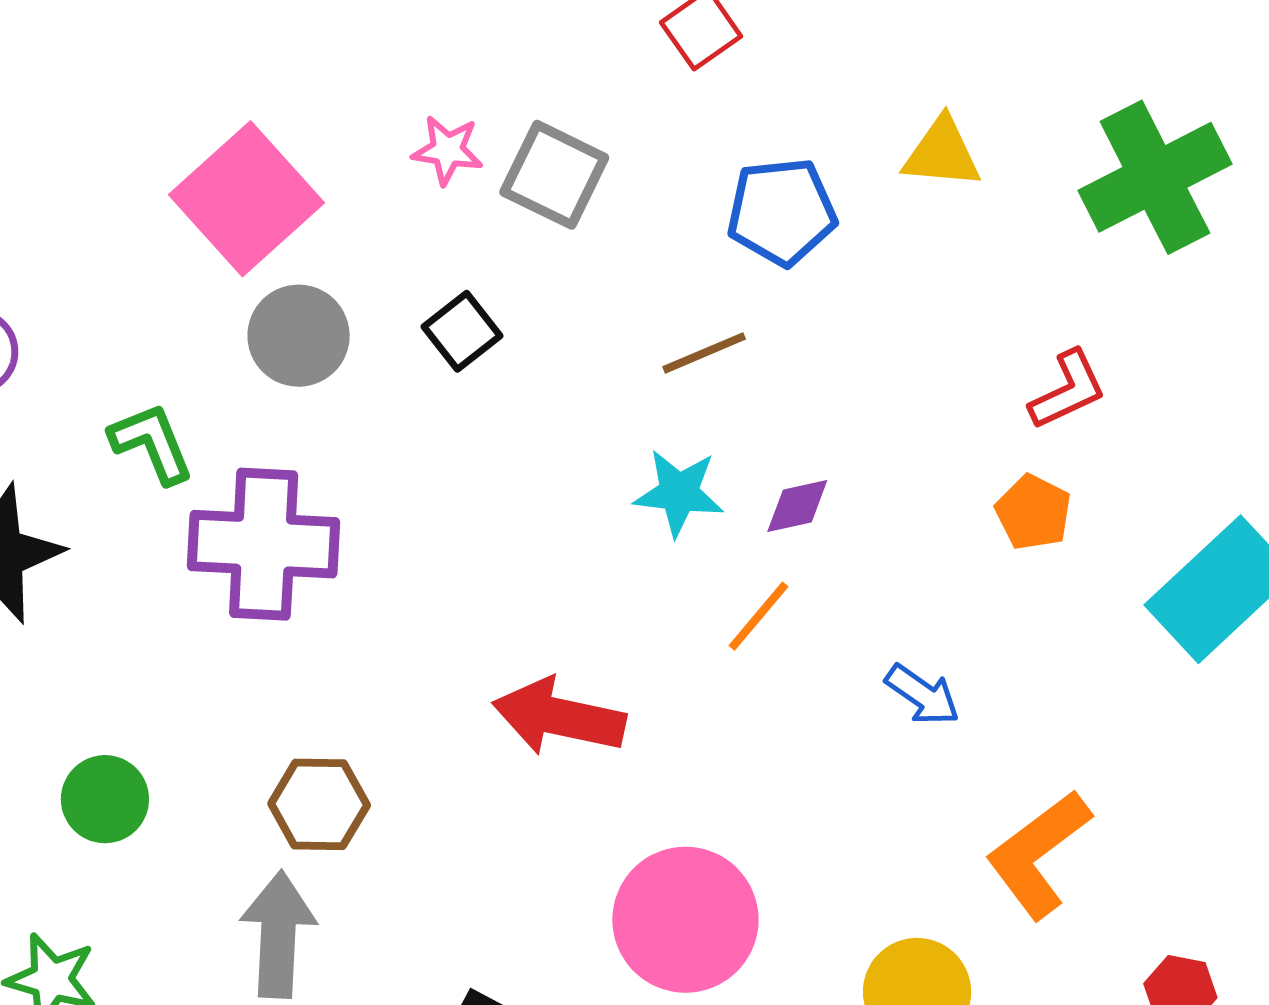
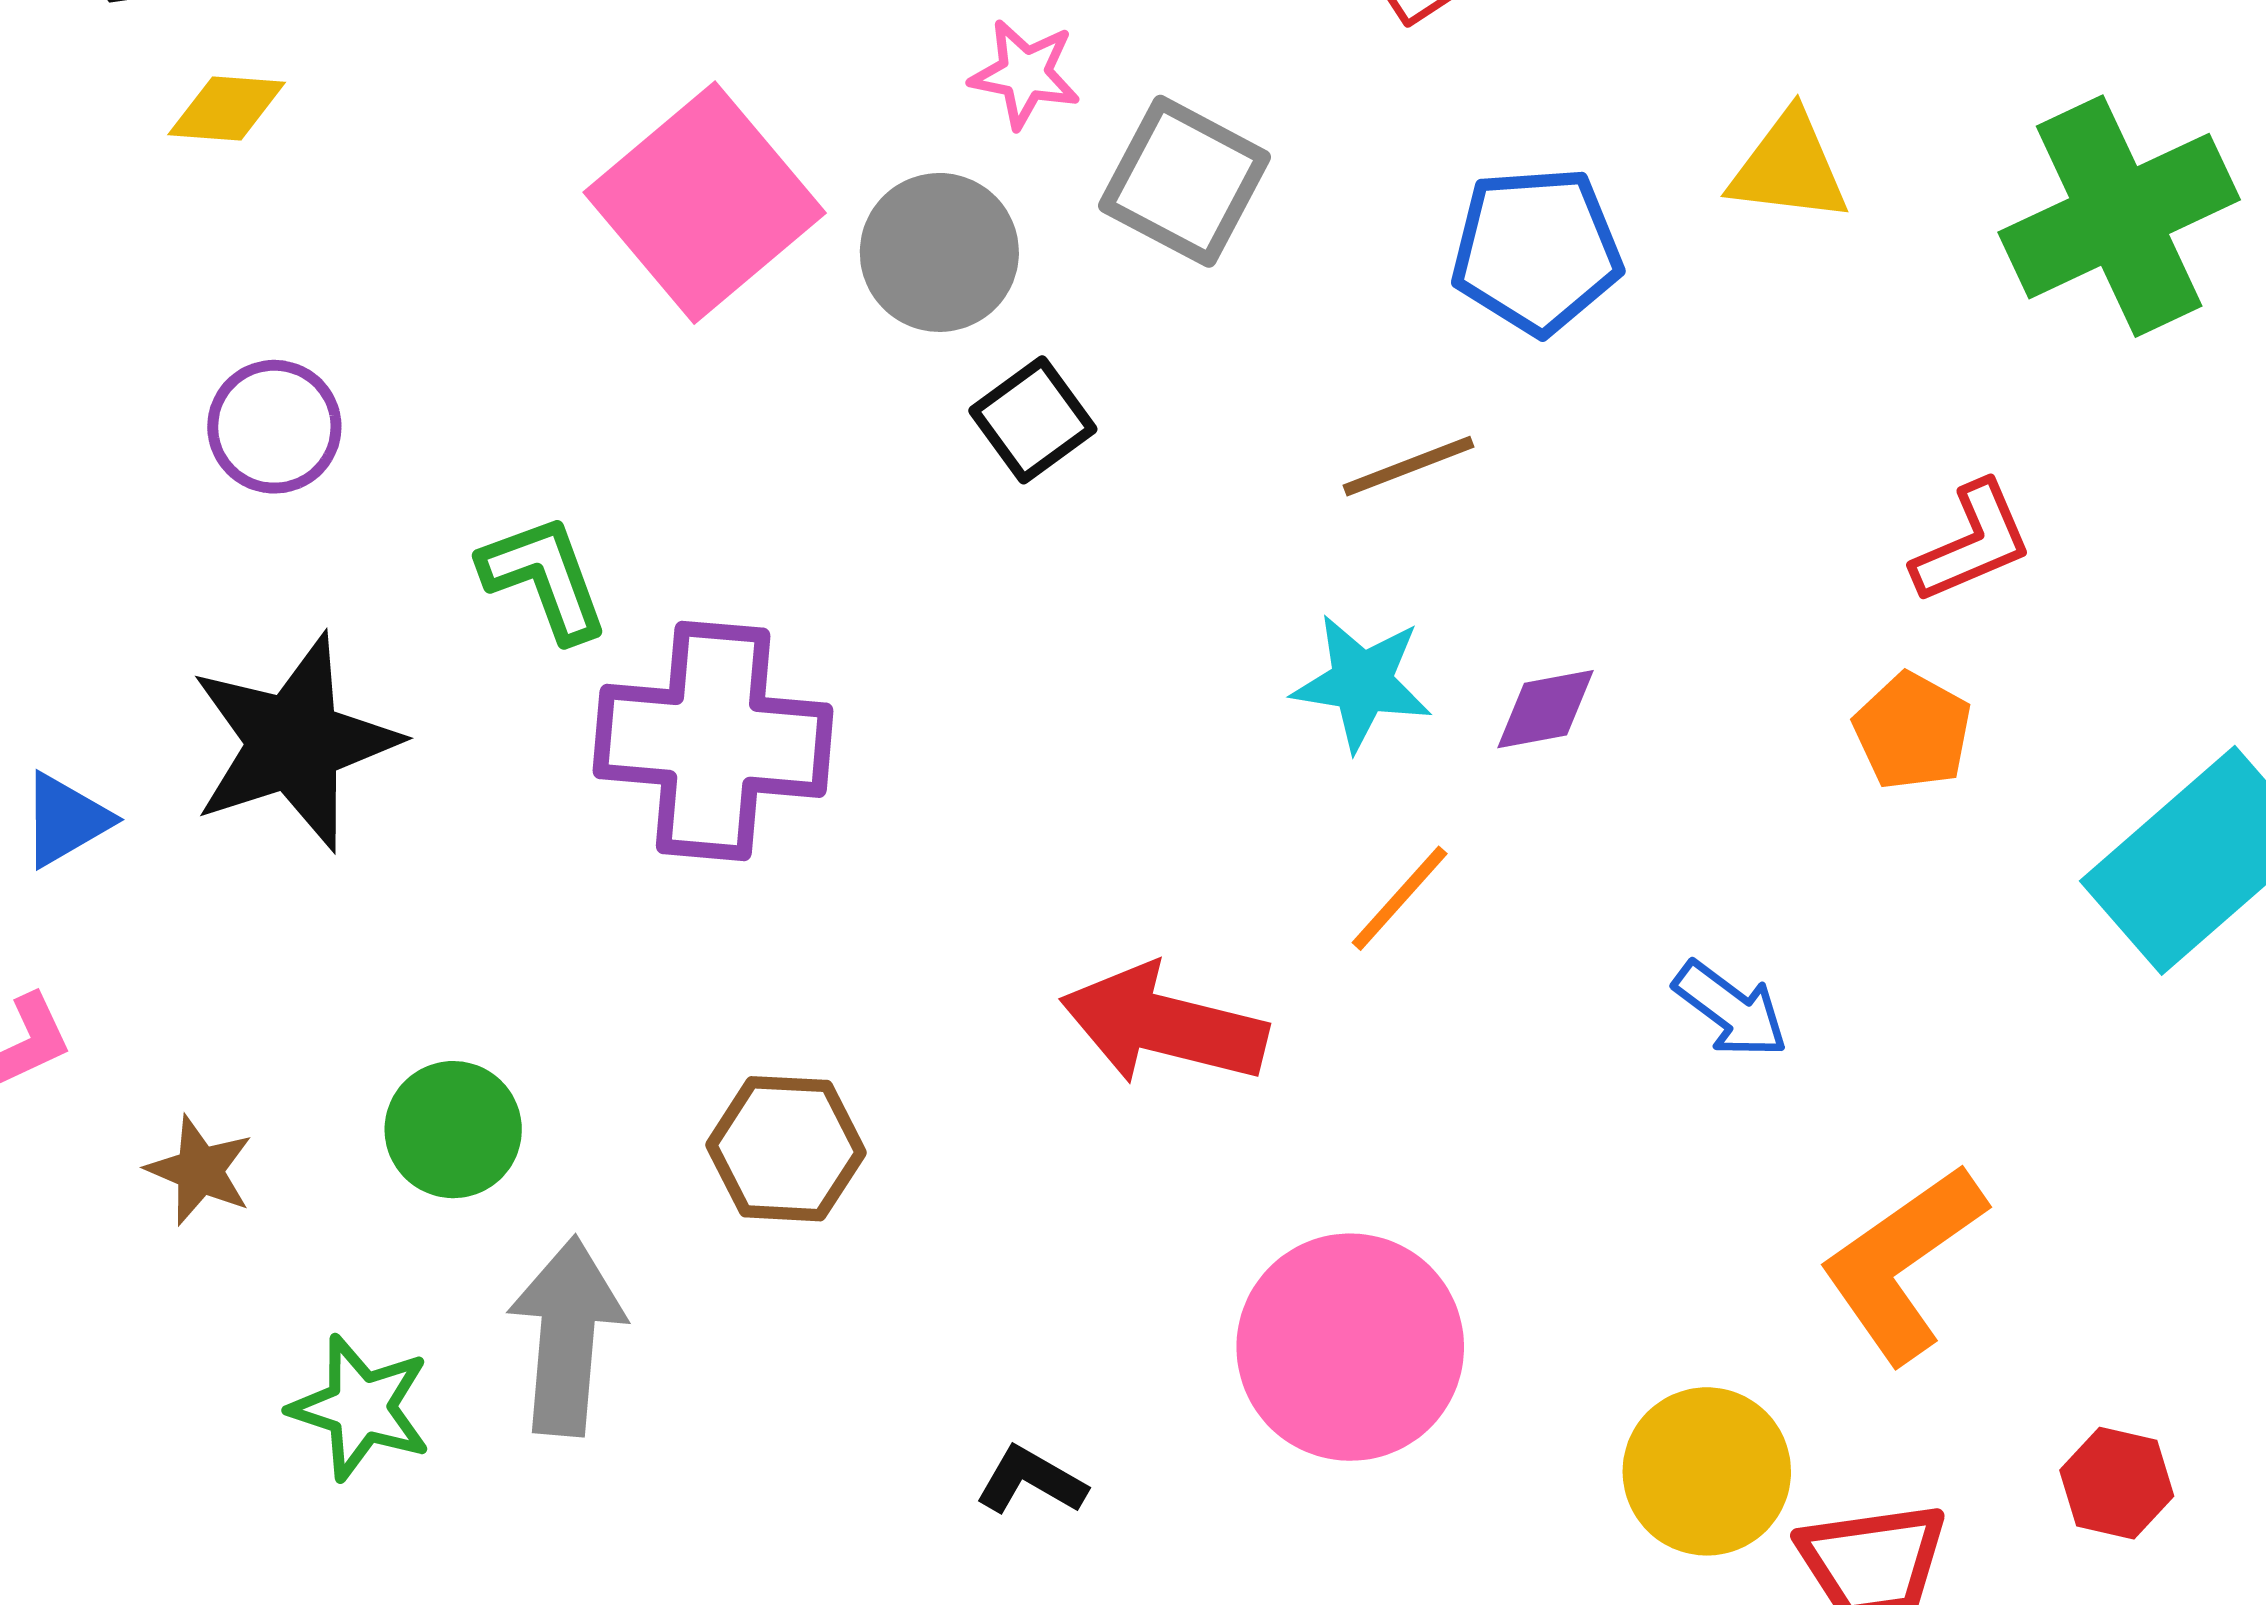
pink star: (447, 150) -> (1025, 74), moved
gray circle: (299, 336) -> (939, 252), moved
orange line: (758, 616) -> (1400, 898), moved
gray arrow: (278, 934) -> (567, 1336), moved

